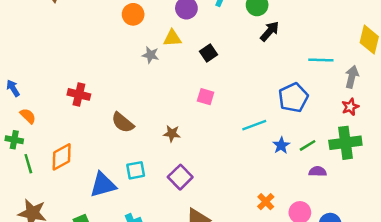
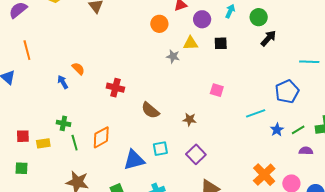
black square: (208, 53) -> (221, 43), moved, turned 32
orange semicircle: (28, 116) -> (78, 69), moved
orange cross: (266, 202) -> (264, 175), size x1.6

